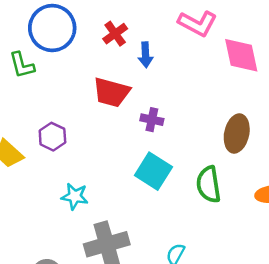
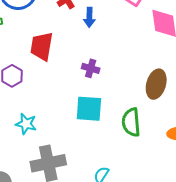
red trapezoid: (111, 92) -> (42, 46), moved, turned 80
cyan square: (153, 171) -> (89, 109), turned -32

